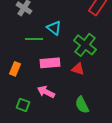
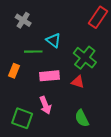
orange rectangle: (15, 69) -> (14, 71), moved
pink arrow: (46, 92) -> (45, 105), turned -138
green square: (23, 105) -> (22, 118), size x1.5

